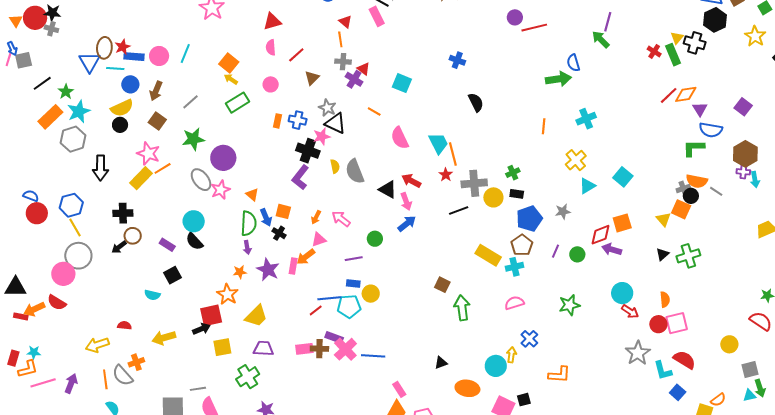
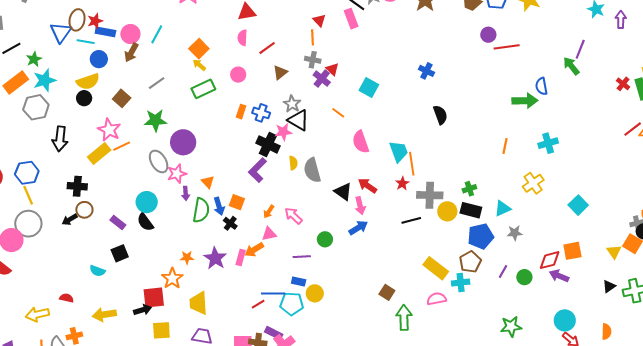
brown arrow: (156, 91) -> (131, 52), moved
cyan triangle: (587, 186) -> (503, 209), moved
black rectangle: (517, 194) -> (471, 210), size x1.5
purple arrow: (247, 247) -> (186, 193), moved
pink semicircle: (514, 303) -> (437, 299), moved
yellow trapezoid: (256, 316) -> (199, 303), turned 125

